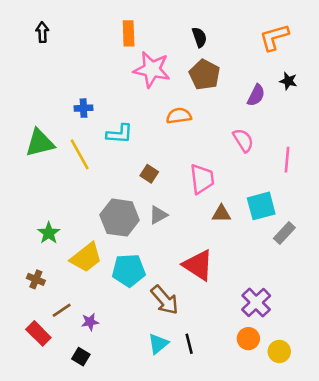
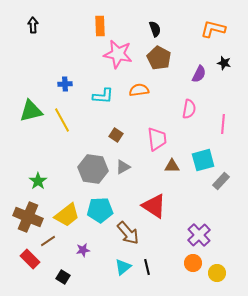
orange L-shape: (274, 37) -> (213, 29), turned 30
cyan L-shape: (120, 134) -> (103, 96), moved
pink semicircle: (243, 140) -> (189, 109), turned 42
yellow trapezoid: (86, 257) -> (67, 215), moved
brown cross: (36, 279) -> (28, 217), size x2.0
purple star: (90, 322) -> (83, 250), moved

